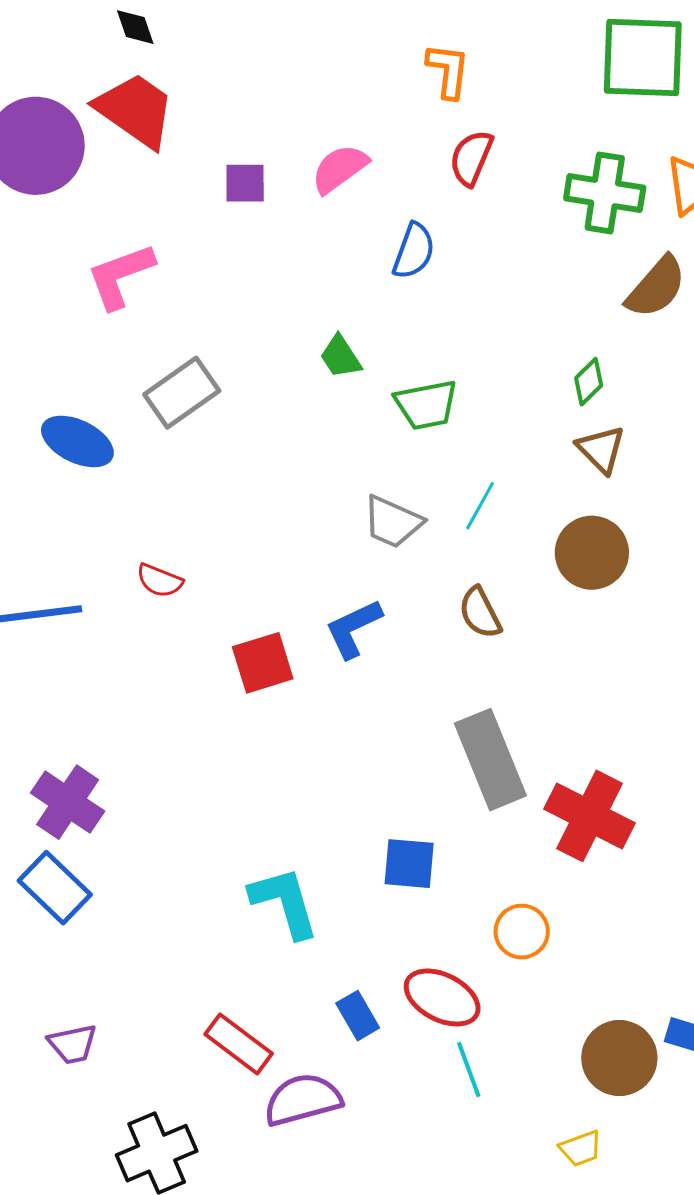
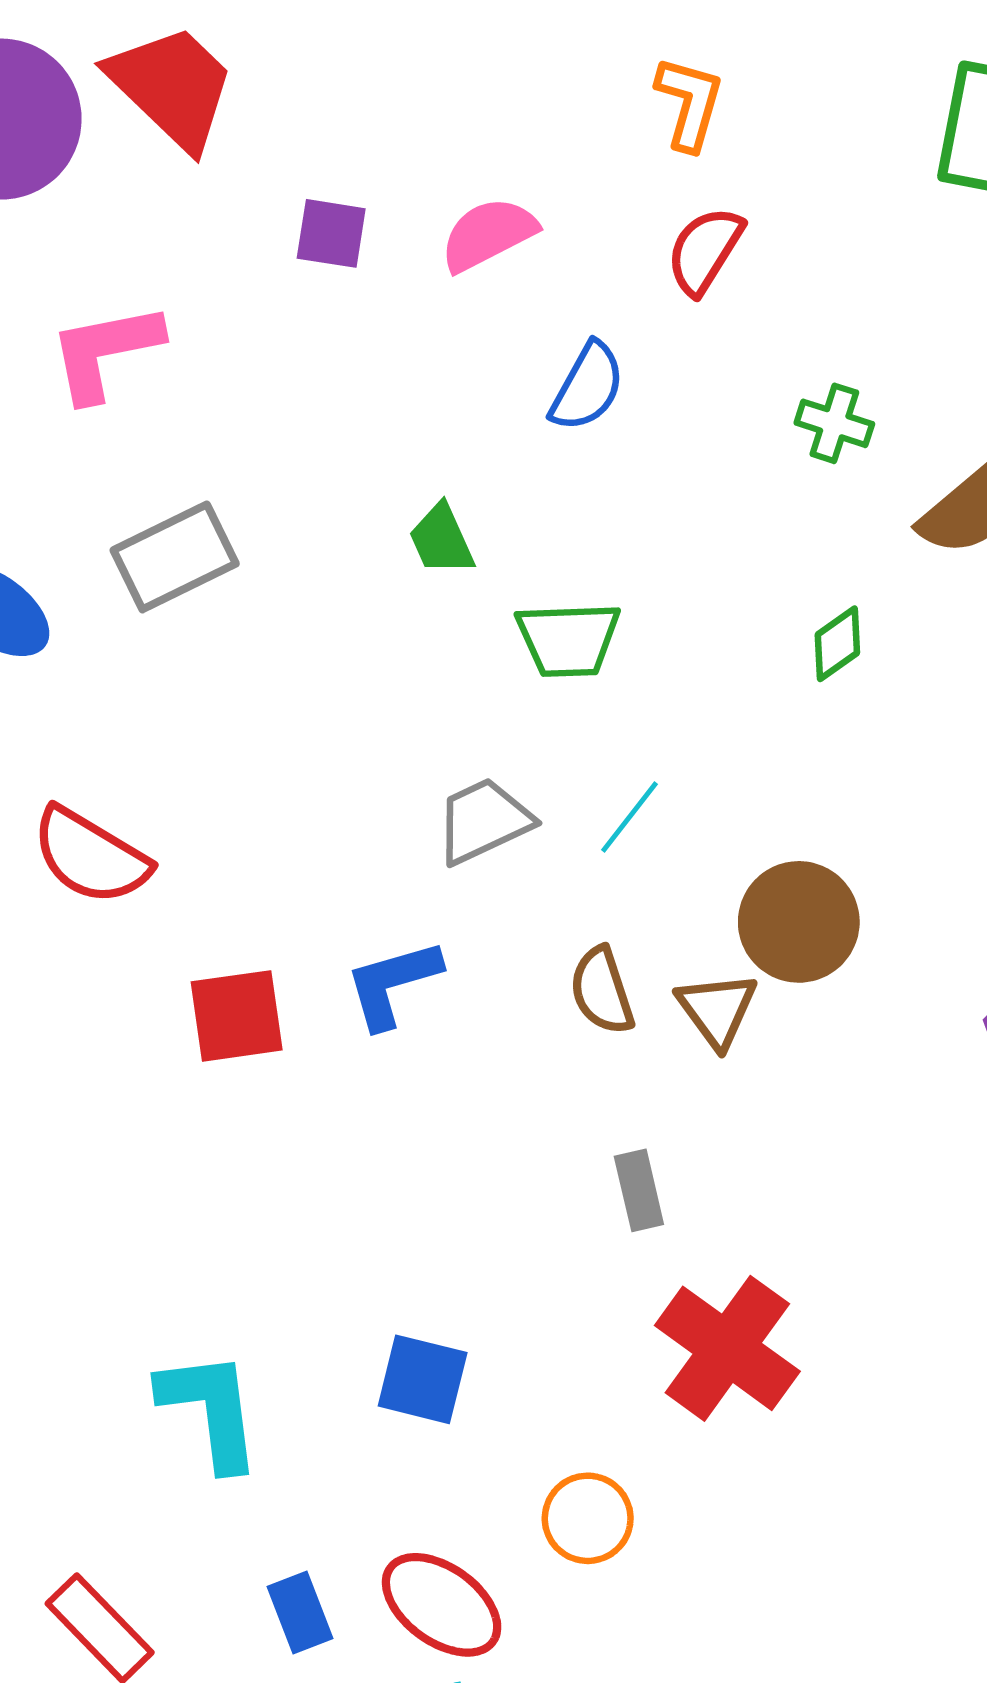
green cross: (605, 193) -> (834, 423), moved, size x0.6
brown triangle: (601, 449) -> (717, 1010), moved
gray trapezoid: (393, 522) -> (483, 821), turned 122
red semicircle: (160, 581) -> (90, 856), size x1.6
gray rectangle: (490, 760) -> (639, 1190), moved, size x0.5

